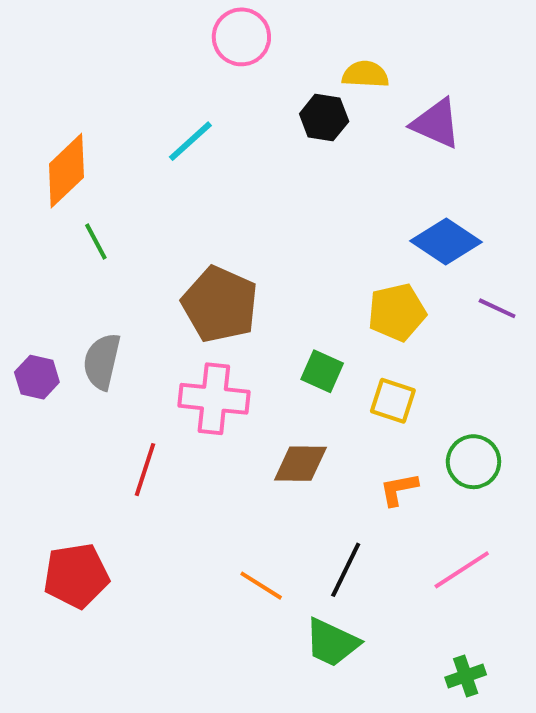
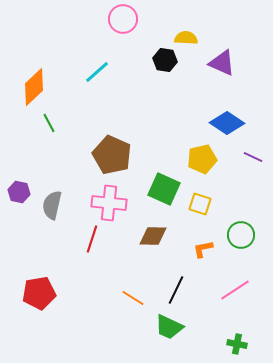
gray semicircle: (102, 361) -> (52, 205), moved
green square: (322, 371) -> (164, 189), size x1.5
red line: (145, 470) -> (92, 239), moved
green cross: (466, 676) -> (237, 344), turned 30

